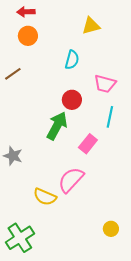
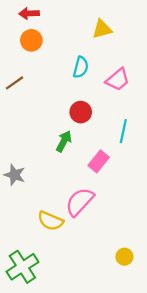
pink trapezoid: (105, 84) -> (118, 80), moved, turned -55
green arrow: (57, 126) -> (64, 141), size x0.7

